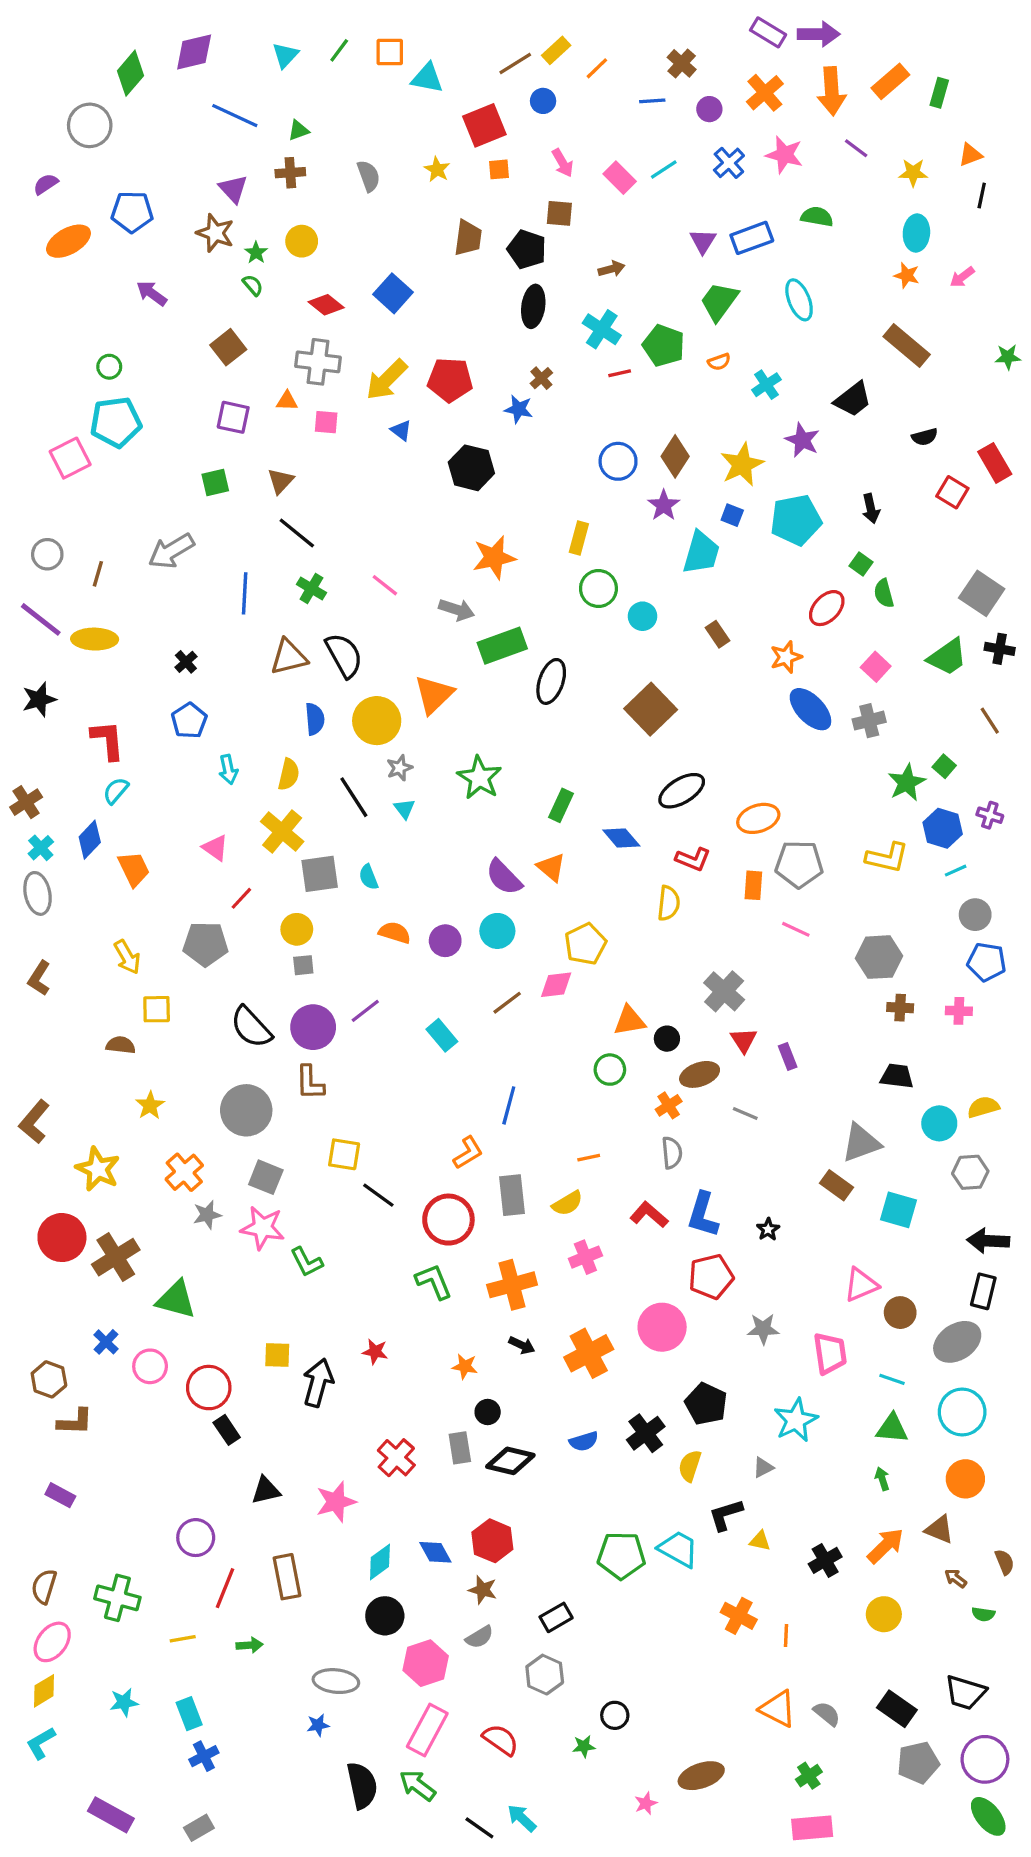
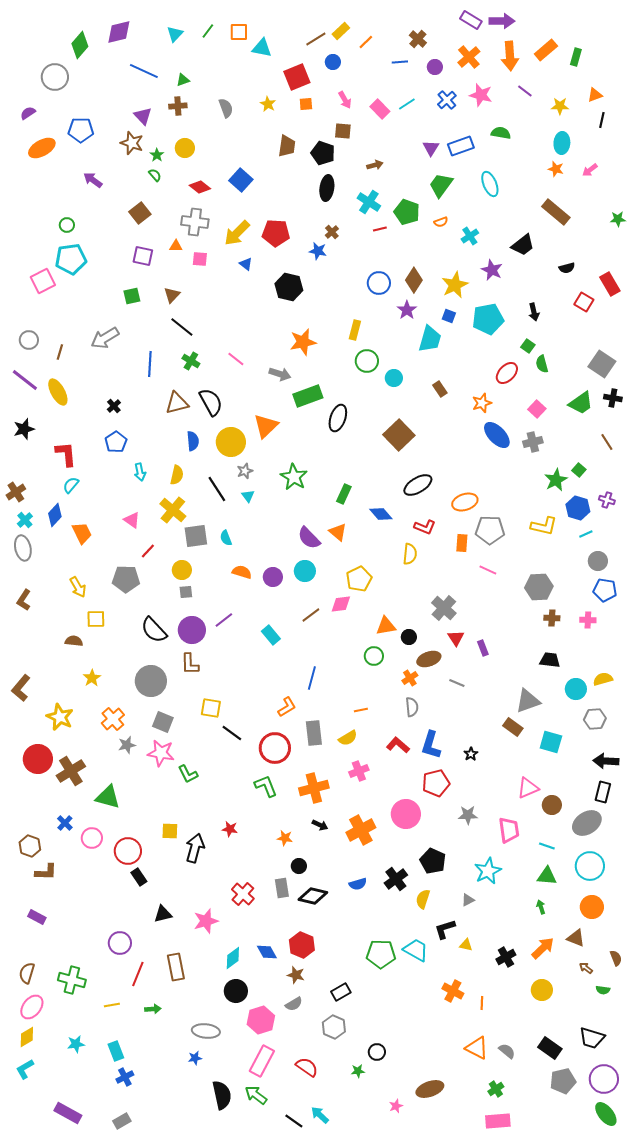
yellow ellipse: (95, 639) -> (58, 392), turned 60

